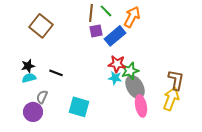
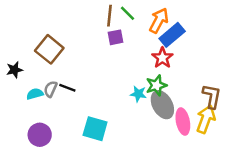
brown square: (41, 26) -> (49, 49), moved
blue rectangle: (115, 36) -> (172, 35), moved
red star: (117, 64) -> (162, 58), moved, turned 30
black star: (28, 66) -> (14, 70), moved
gray semicircle: (42, 97) -> (51, 89), moved
pink ellipse: (141, 106) -> (183, 122), moved

